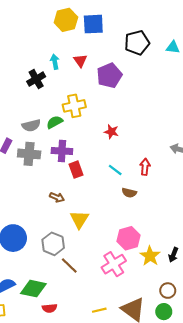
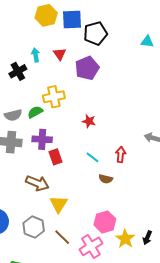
black pentagon: (137, 43) -> (95, 33), moved
brown arrow: (57, 197) -> (37, 183), size x1.6
brown line: (69, 266) -> (62, 237), moved

